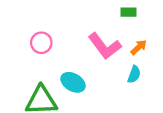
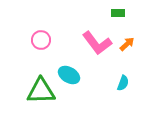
cyan semicircle: (134, 74) -> (123, 83), moved

